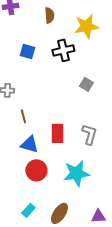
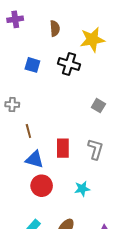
black cross: (63, 50) -> (69, 64), turned 30
gray square: (86, 84) -> (98, 106), moved
cyan star: (76, 173) -> (82, 189), size x0.6

